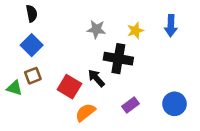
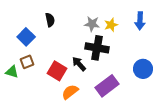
black semicircle: (32, 13) -> (50, 20), moved
gray star: (96, 29) -> (92, 24), moved
blue circle: (174, 104) -> (143, 69), moved
purple rectangle: (131, 105) -> (107, 86), size x1.6

